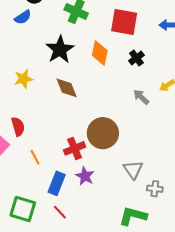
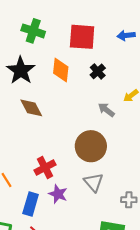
brown circle: (103, 133) -> (91, 146), moved
gray triangle: (133, 170) -> (93, 182), moved

